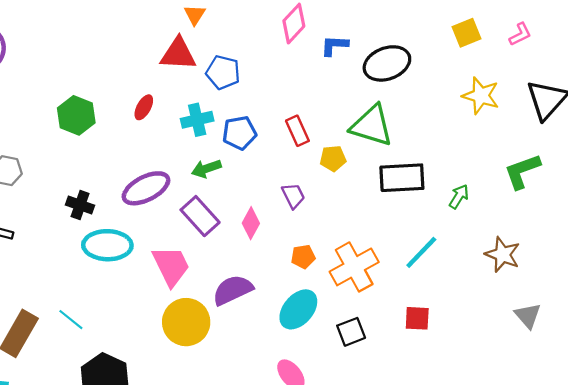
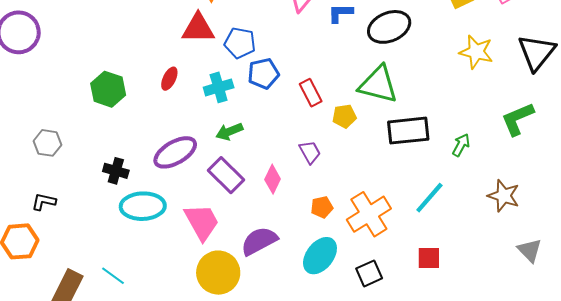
blue pentagon: (239, 133) -> (263, 74), moved

